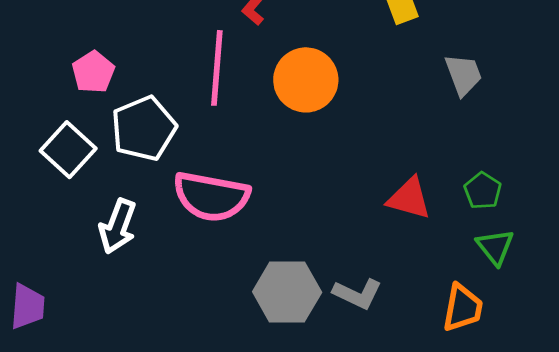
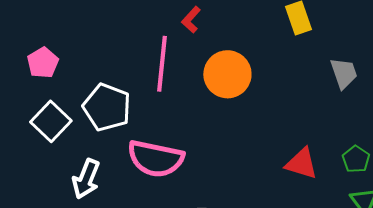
pink pentagon: (93, 72) -> (43, 63), moved
white pentagon: (144, 128) -> (107, 107), turned -30

